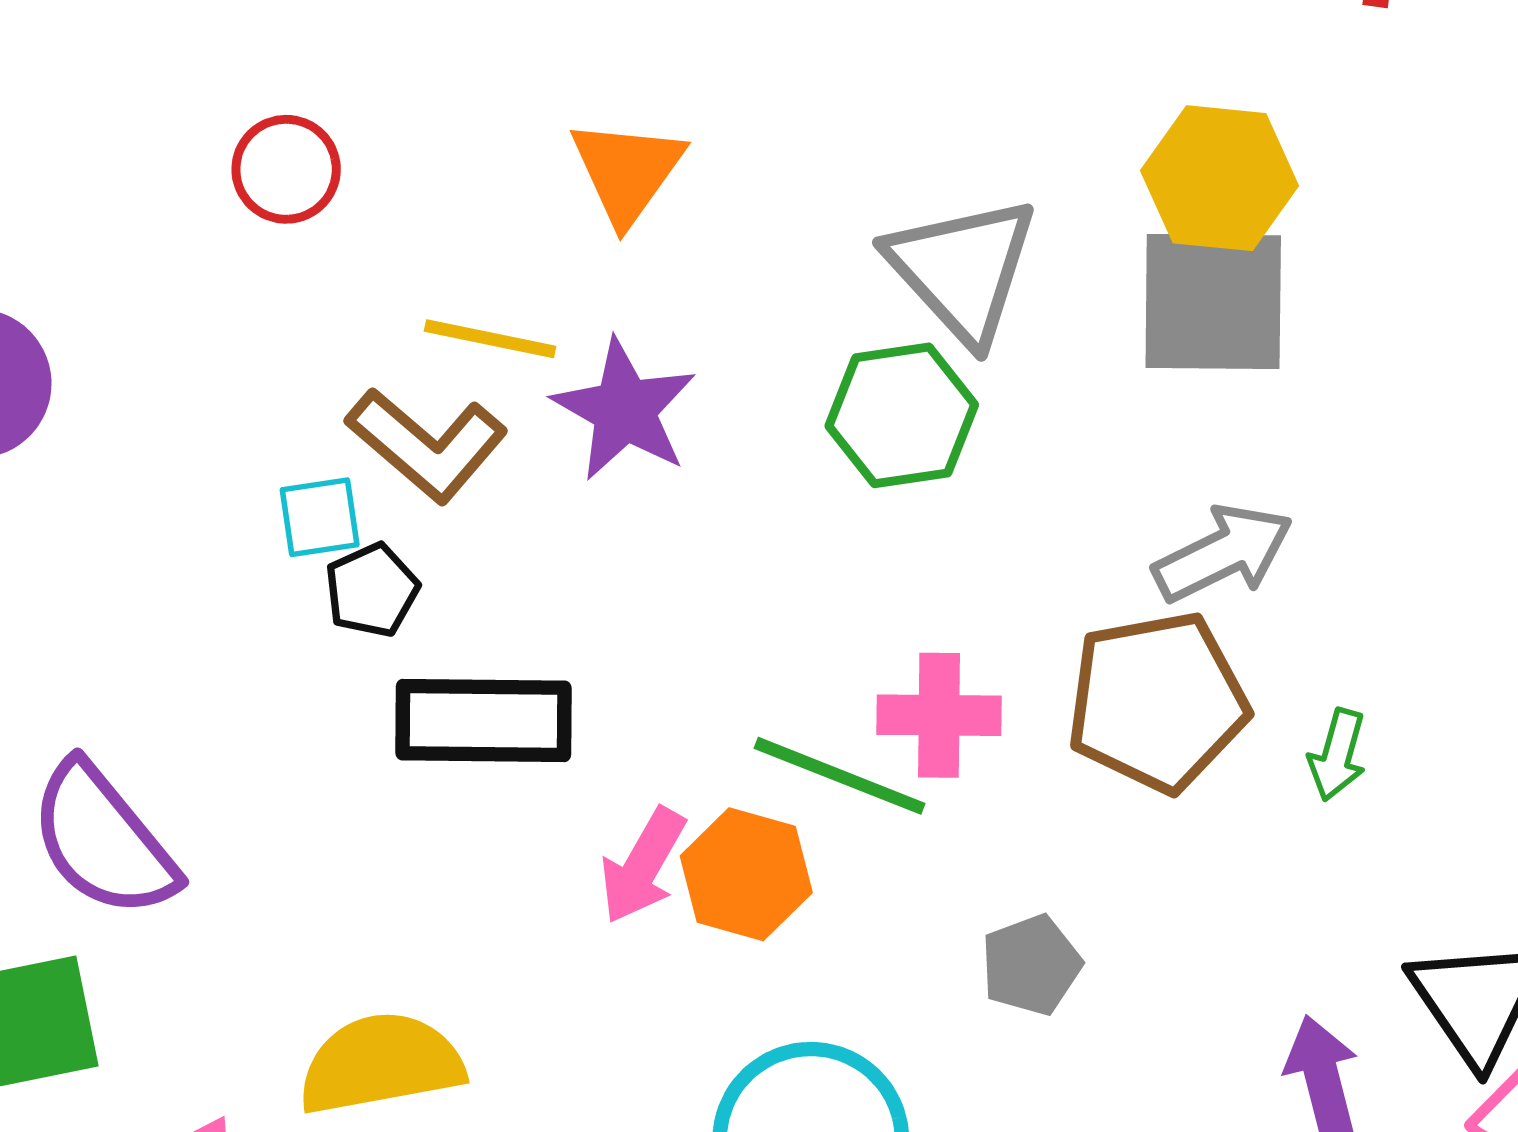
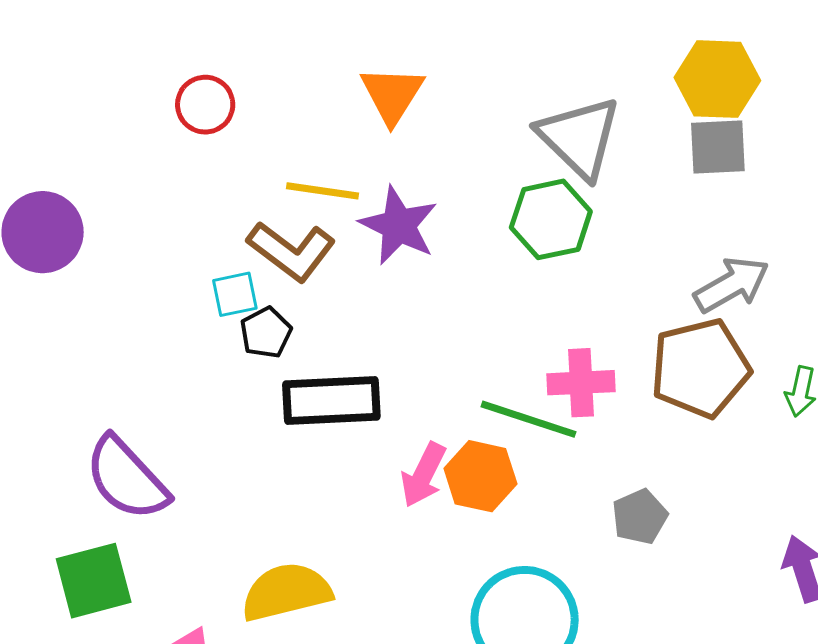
gray square: (1213, 302) -> (718, 147), size x0.7

